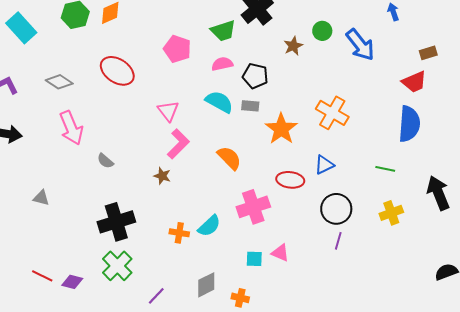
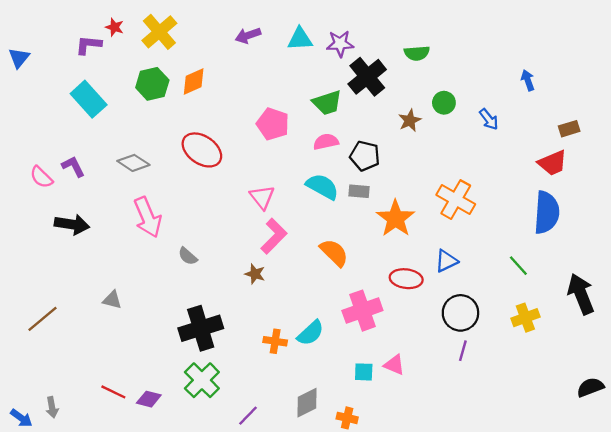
blue arrow: (360, 45) -> (489, 119), size x0.6
green line: (385, 169) -> (518, 266), turned 36

